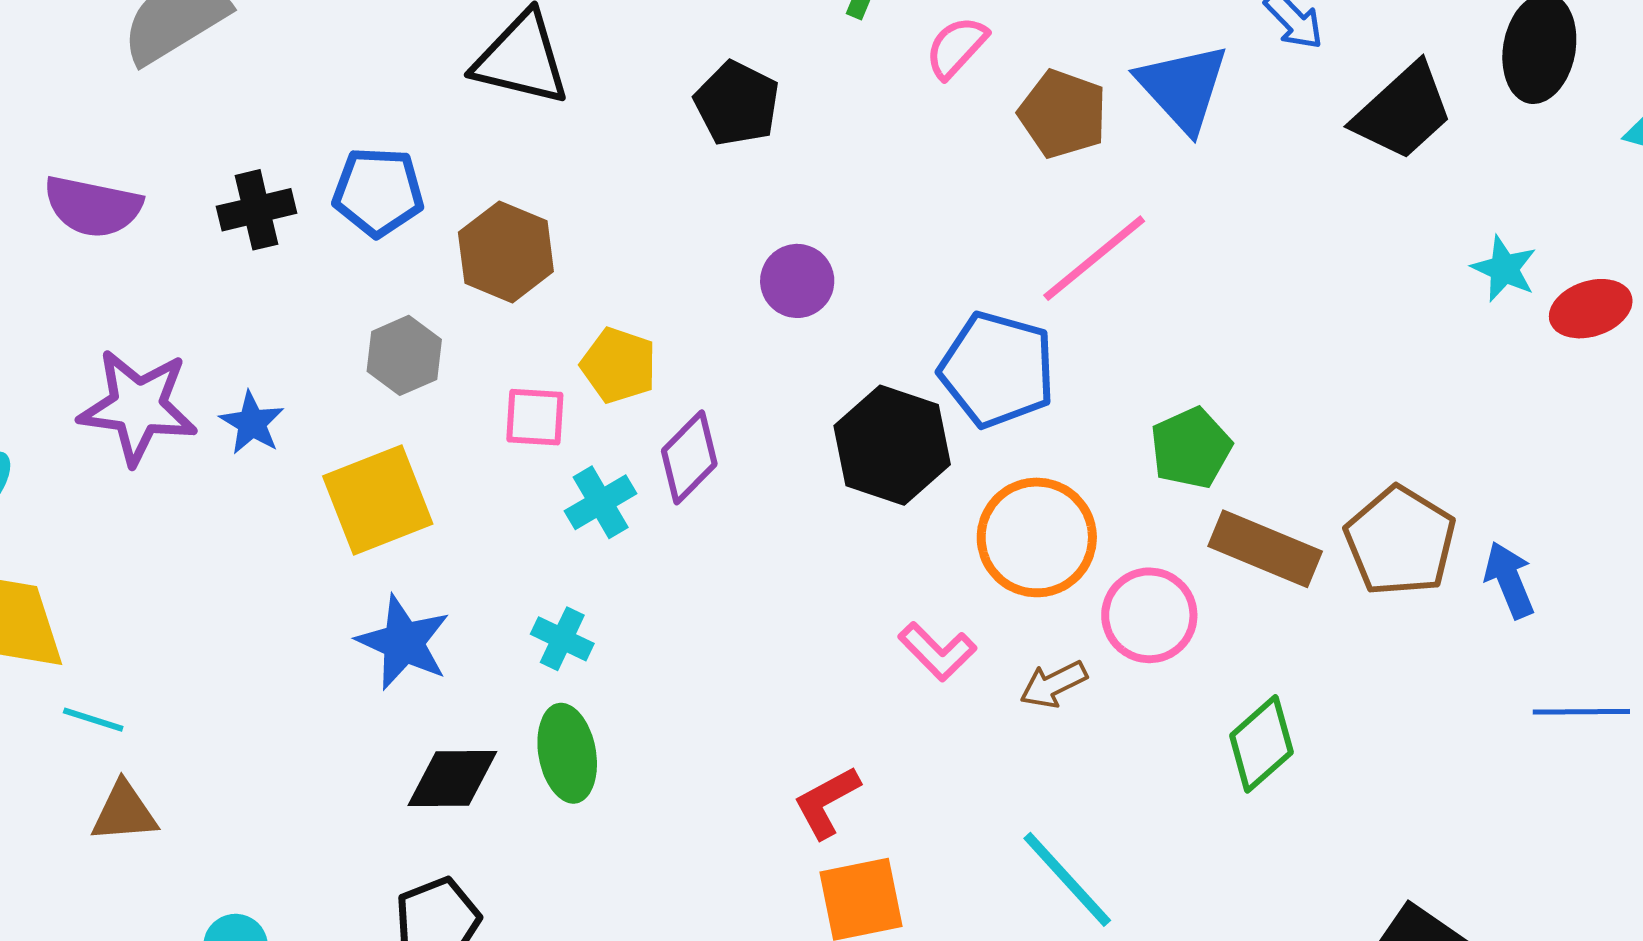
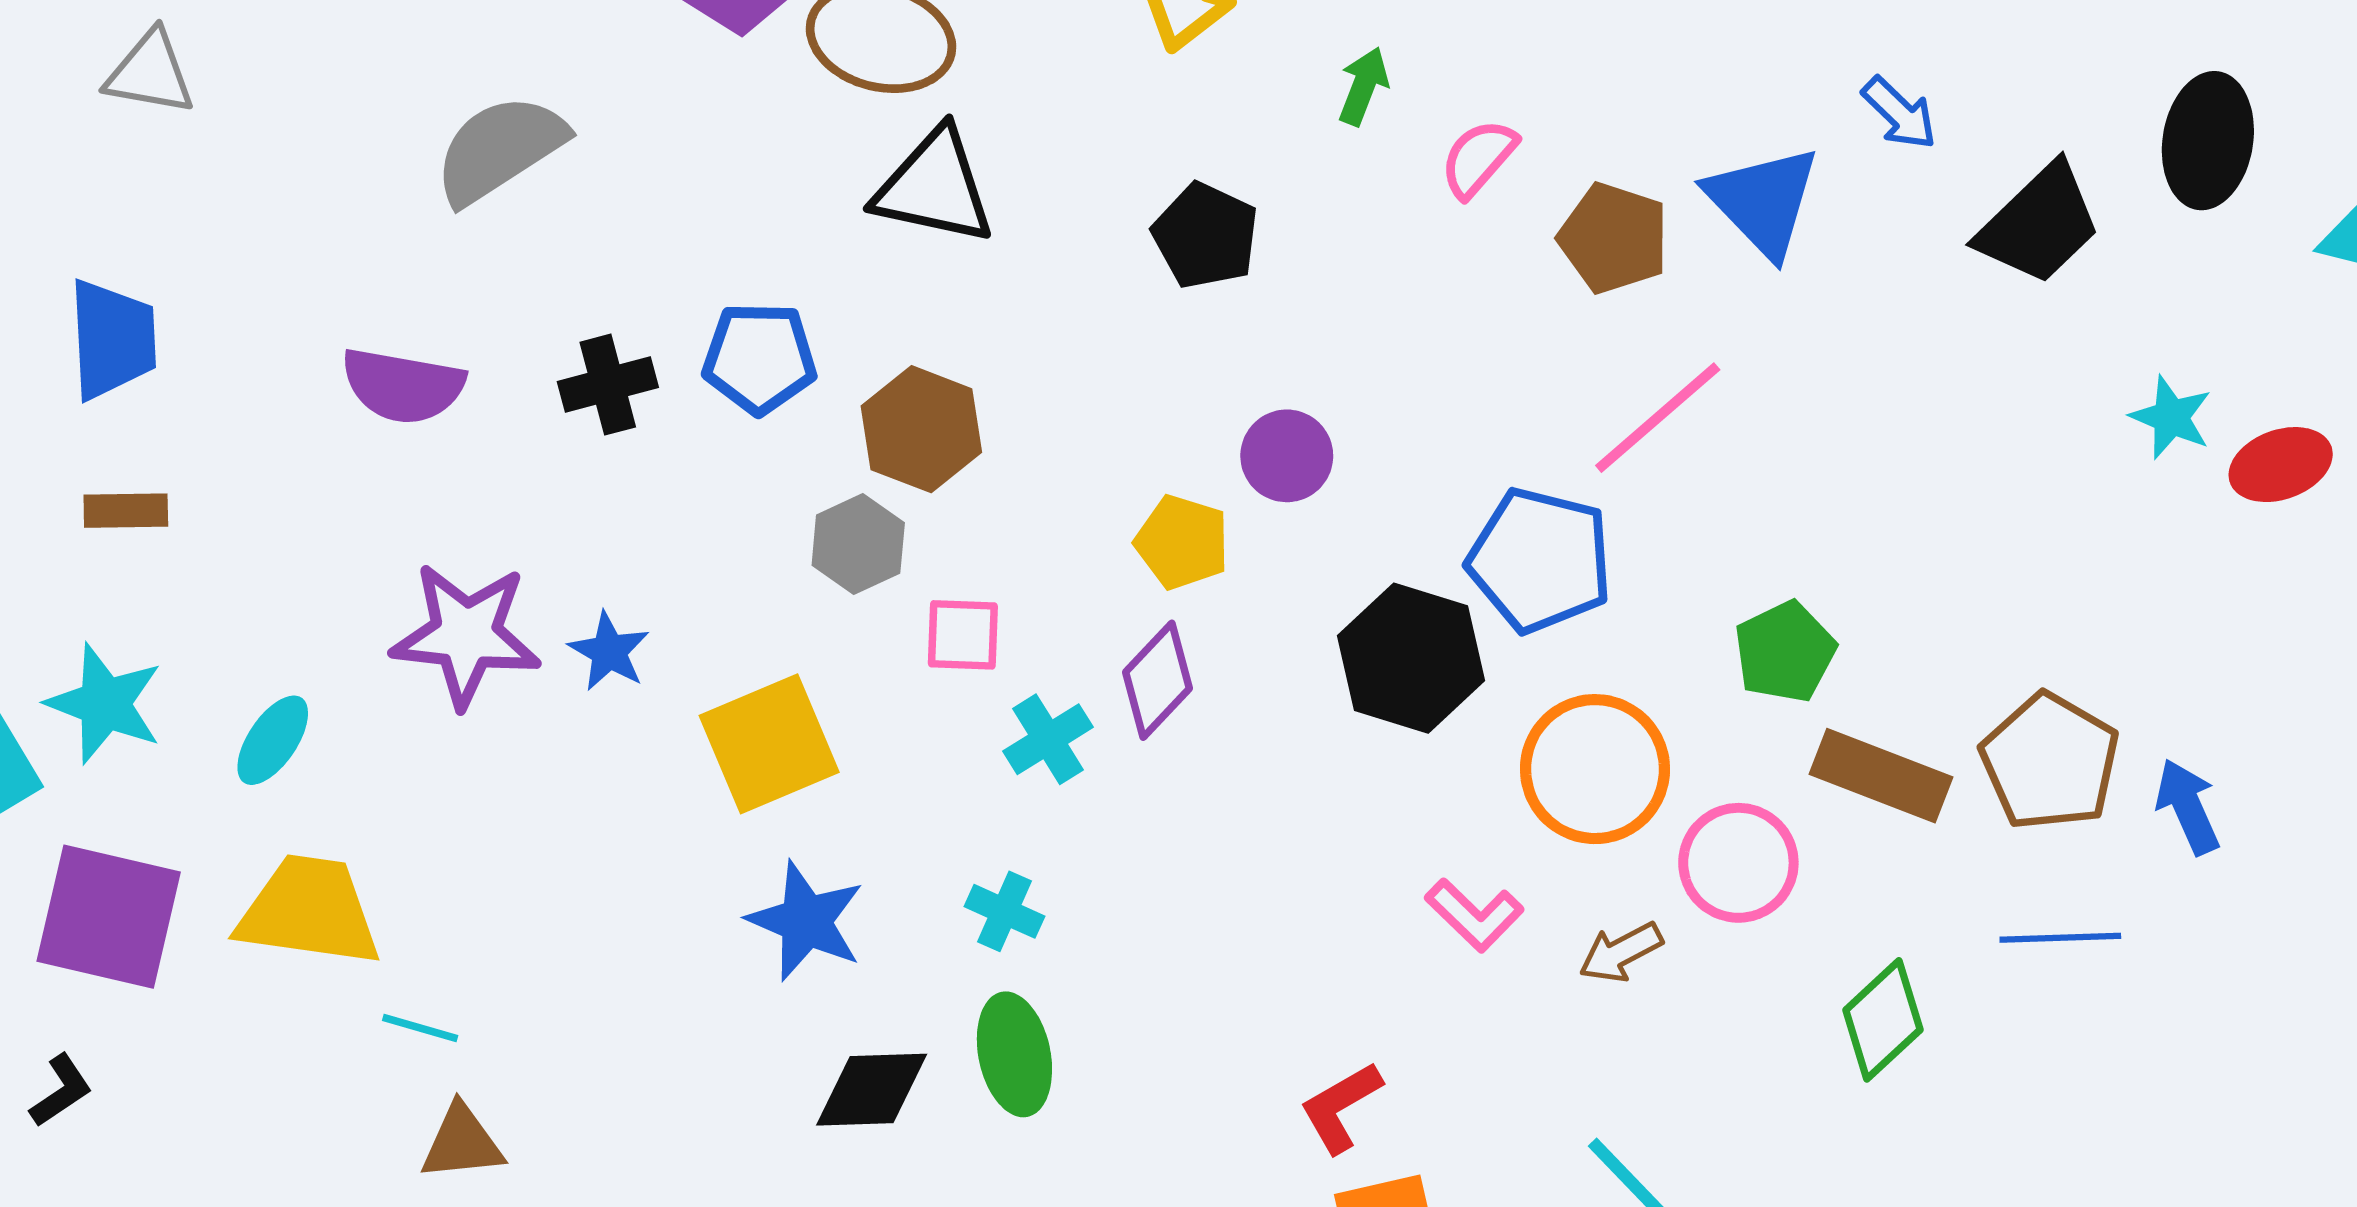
gray hexagon: (404, 355) -> (858, 544), moved
yellow pentagon: (619, 365) -> (1182, 542), moved
blue line: (1581, 712) -> (2060, 938), moved

